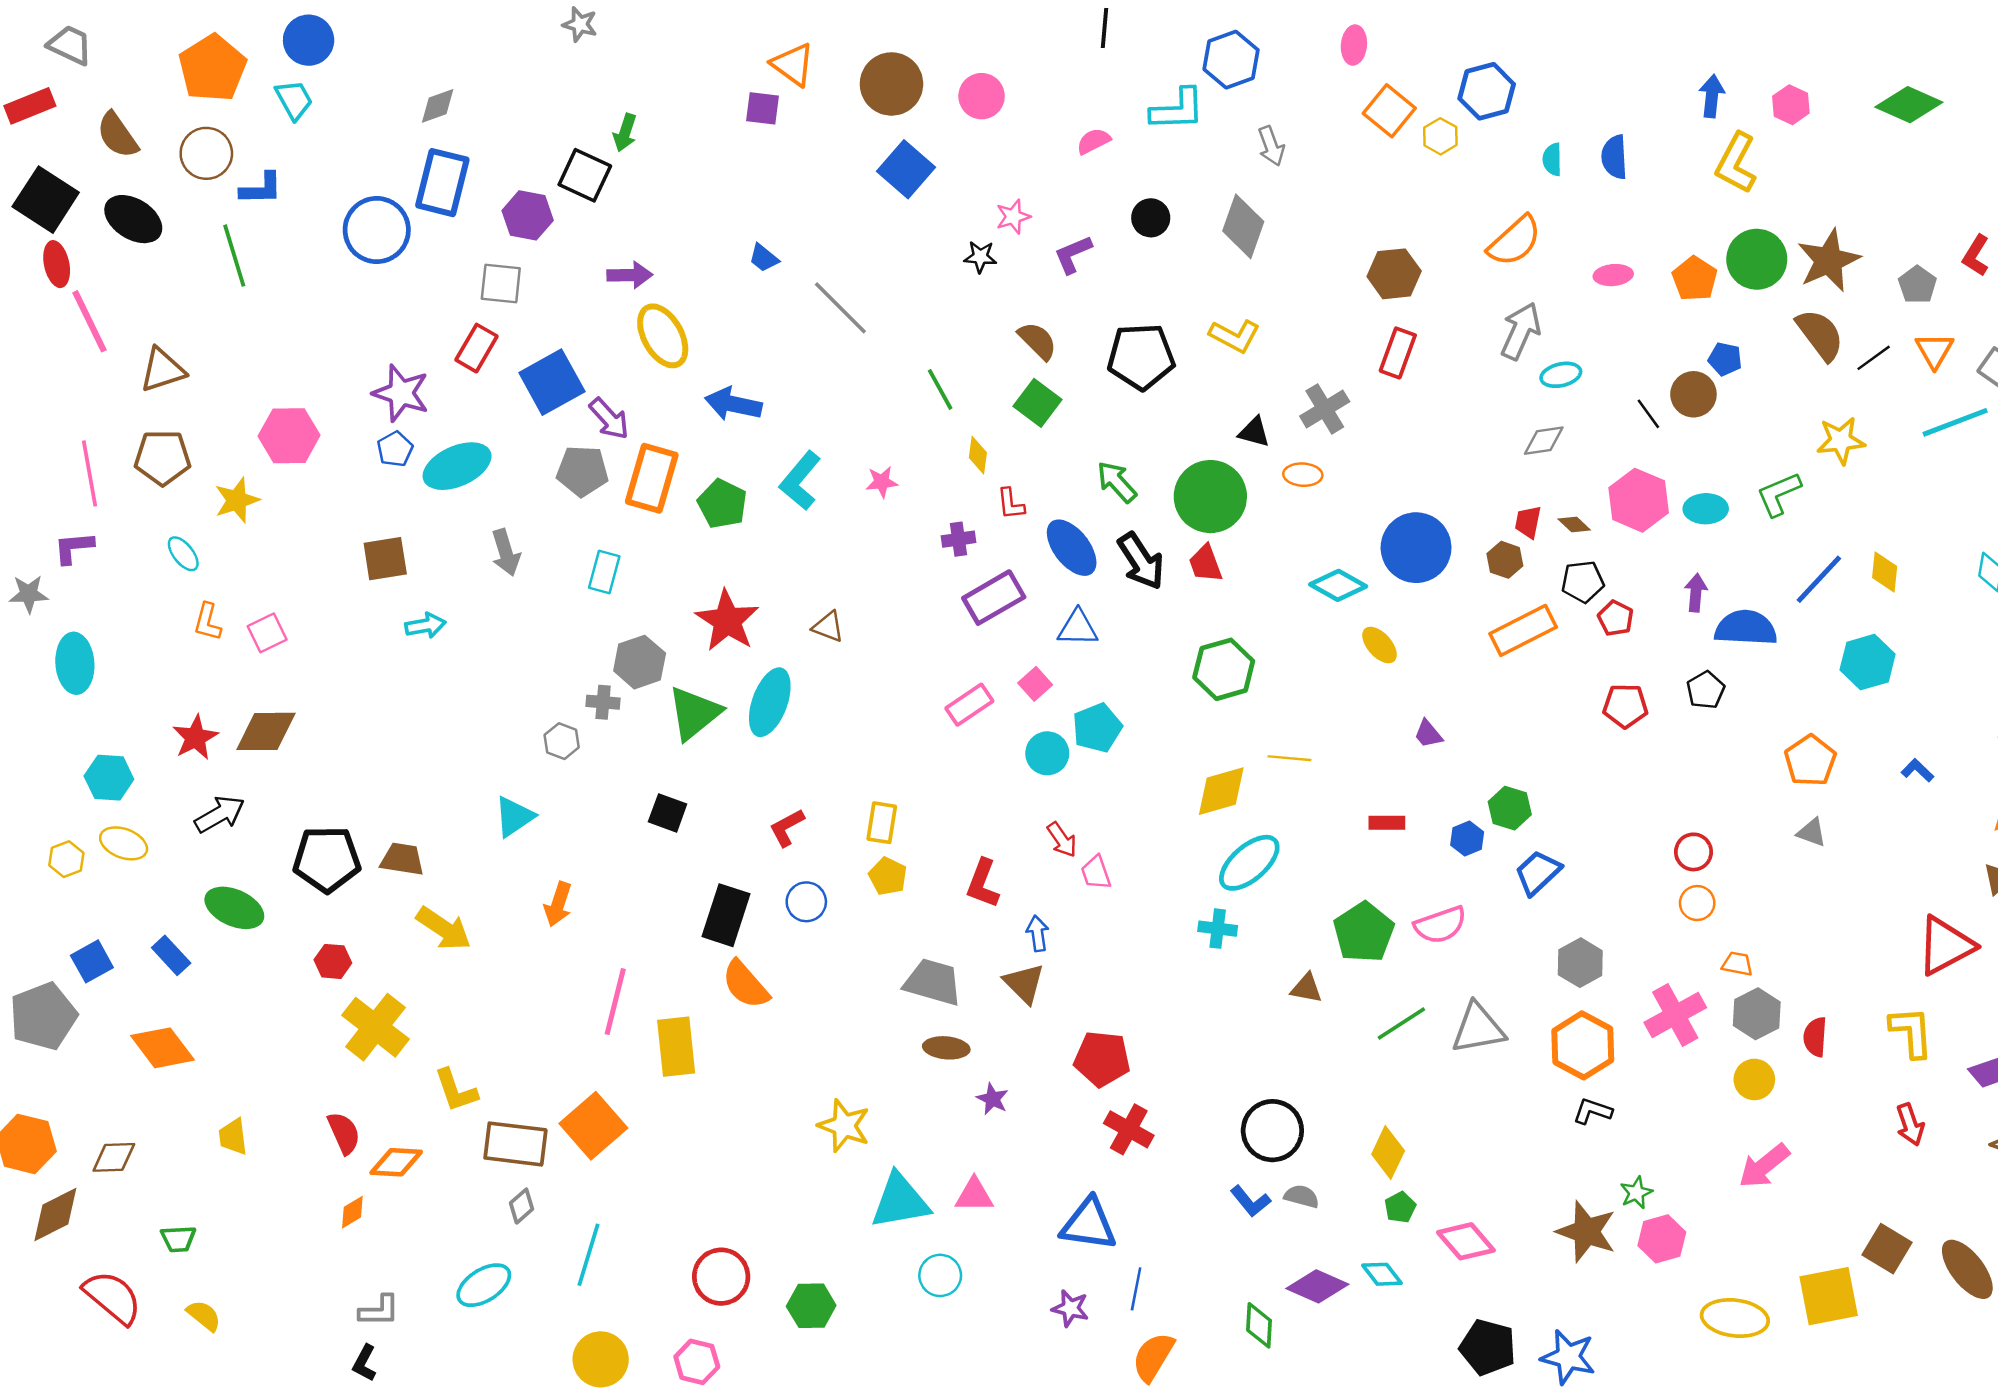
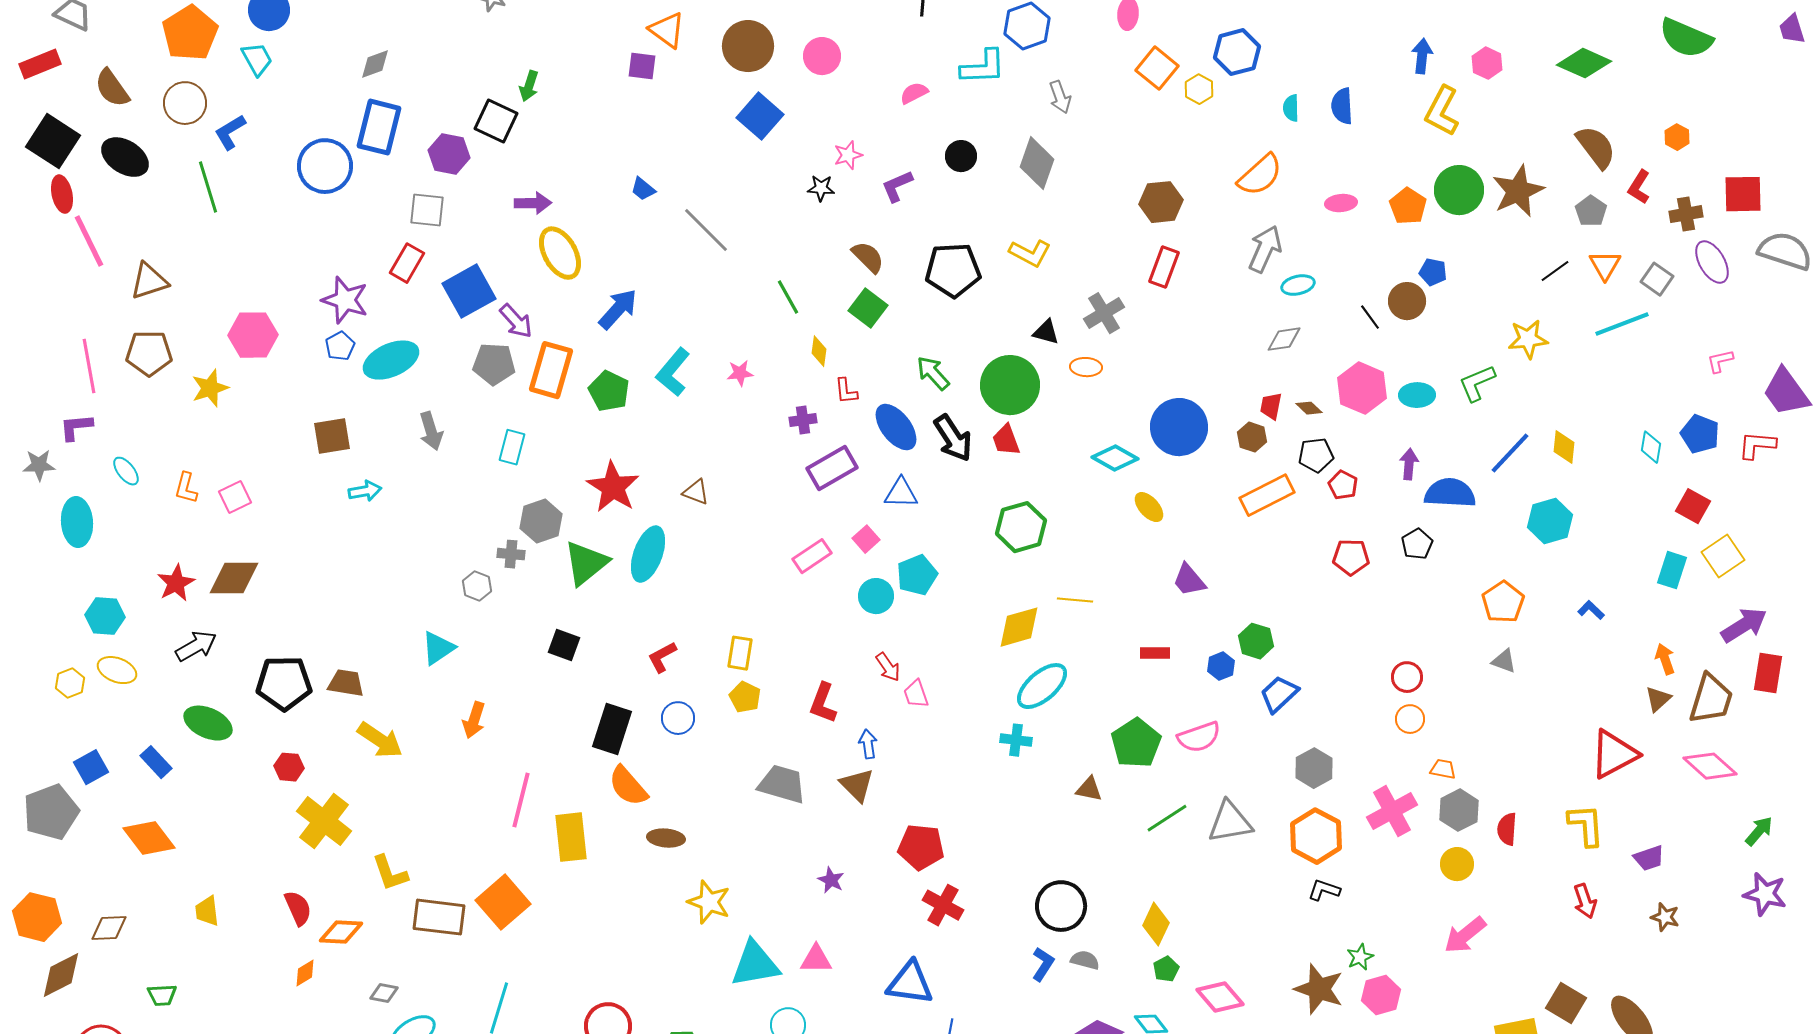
blue L-shape: (261, 189) -> (230, 132), turned 150
brown semicircle: (1820, 335) -> (1596, 147), moved
blue arrow: (733, 404) -> (618, 309), turned 120
cyan ellipse: (183, 554) -> (126, 471), moved
purple trapezoid: (1428, 734) -> (1189, 580), size x1.4
brown ellipse: (946, 1048) -> (666, 838), moved
blue L-shape: (1251, 1201) -> (1043, 964), turned -108
gray diamond: (522, 1206) -> (384, 993), moved, turned 52

